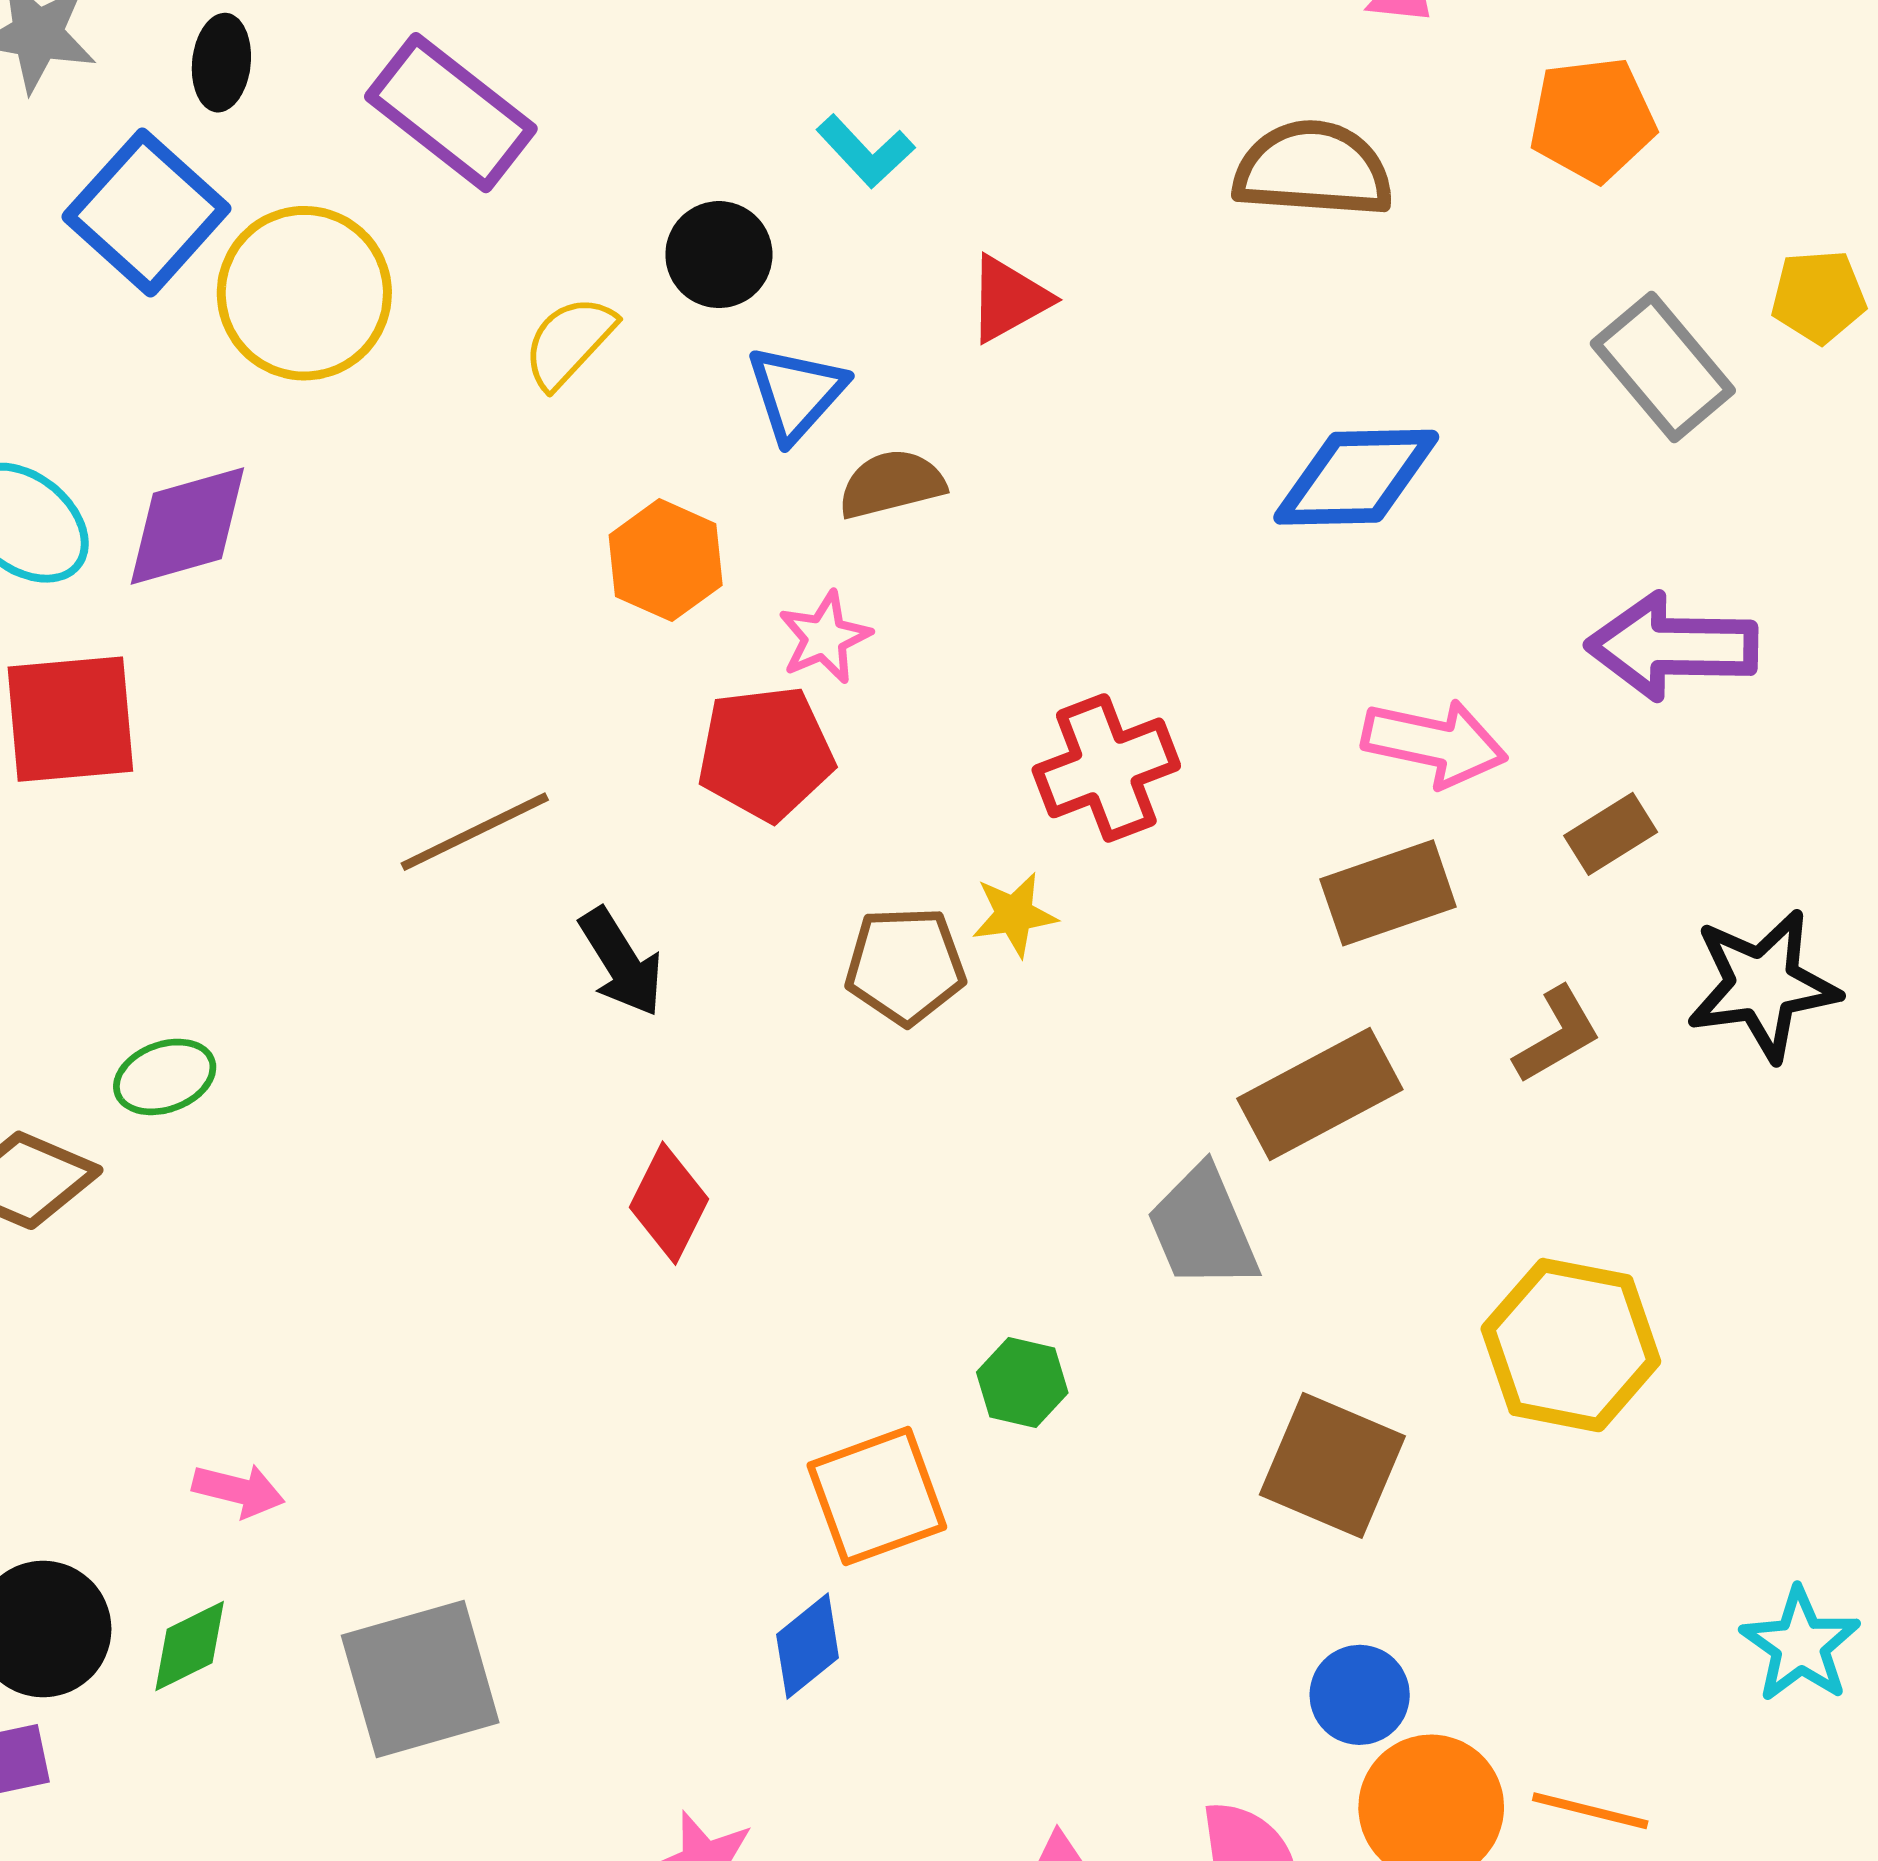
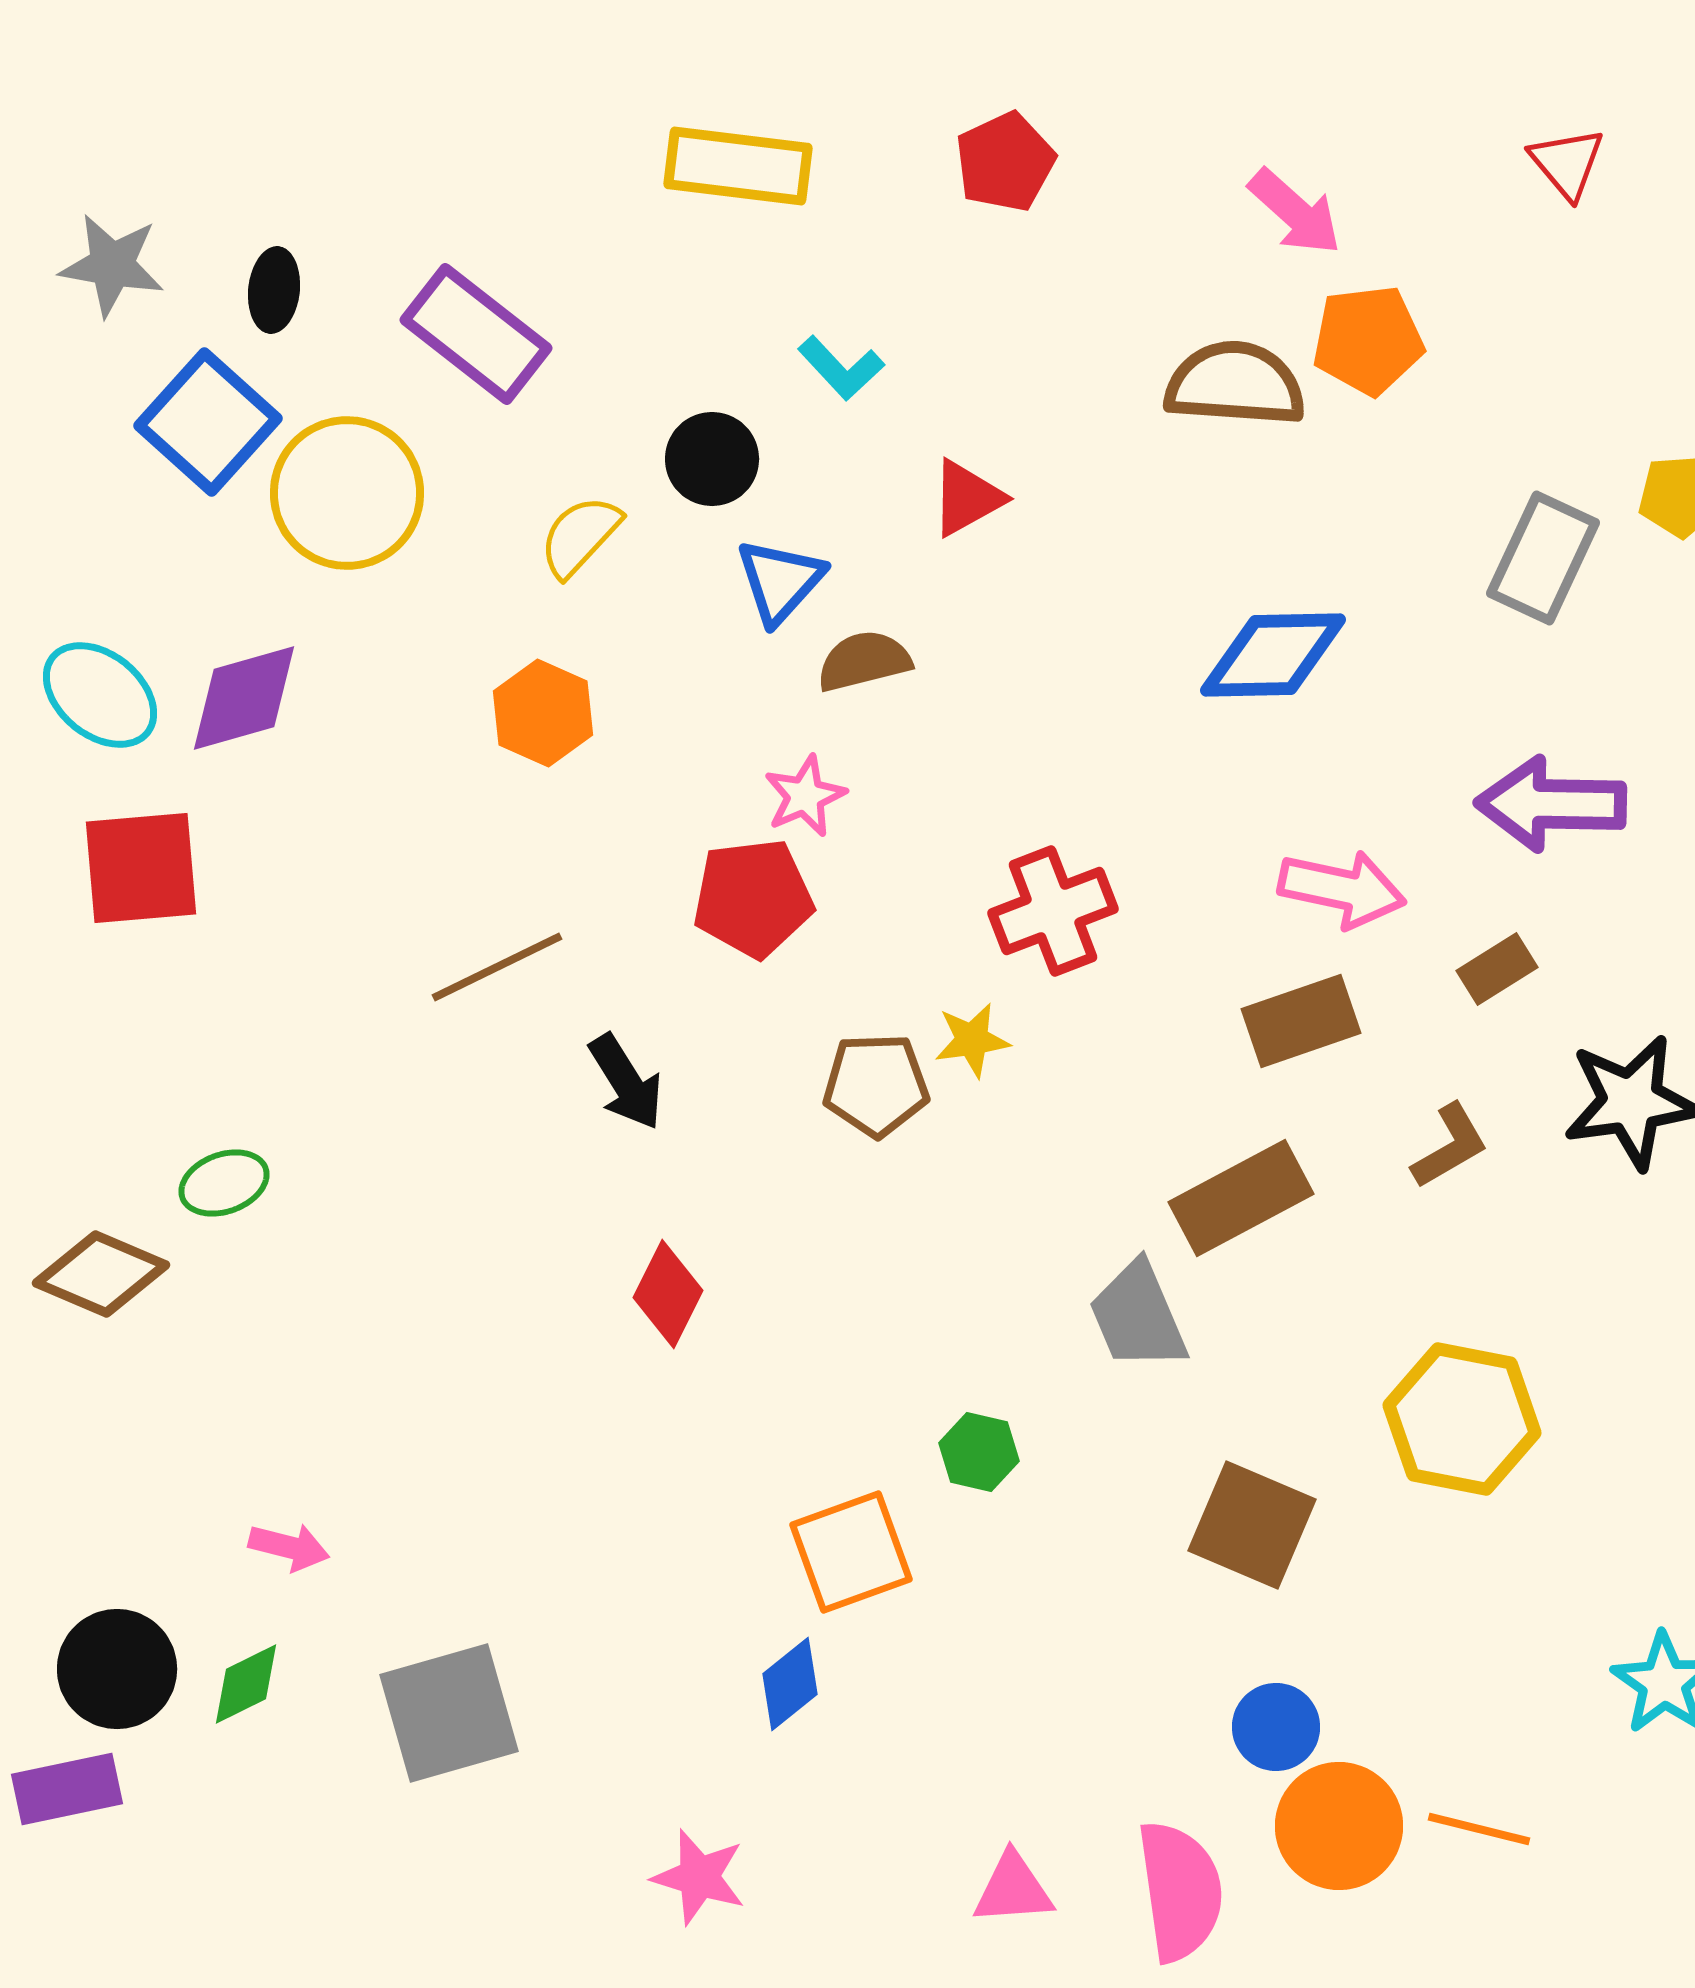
orange pentagon: (1592, 119) -> (1368, 340), moved
gray rectangle: (1663, 367) -> (1543, 558), turned 65
orange hexagon: (666, 560) -> (543, 713), moved

